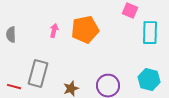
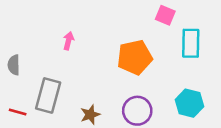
orange pentagon: (85, 30) -> (135, 57), moved
gray semicircle: (11, 35) -> (14, 65), moved

